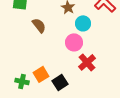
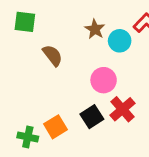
cyan circle: (83, 23) -> (120, 41), moved
black square: (60, 82) -> (92, 117), moved

